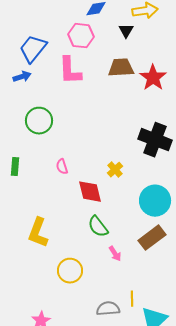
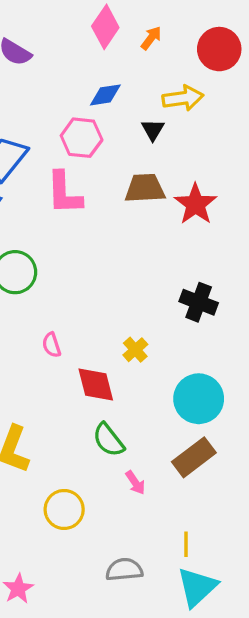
black cross: (155, 140) -> (199, 302), size x0.7
yellow line: (132, 299) -> (186, 544), moved

